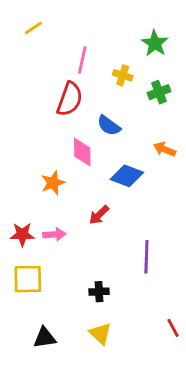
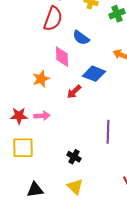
red arrow: (99, 215) -> (74, 92), moved
black cross: (99, 292) -> (74, 157), turned 32

